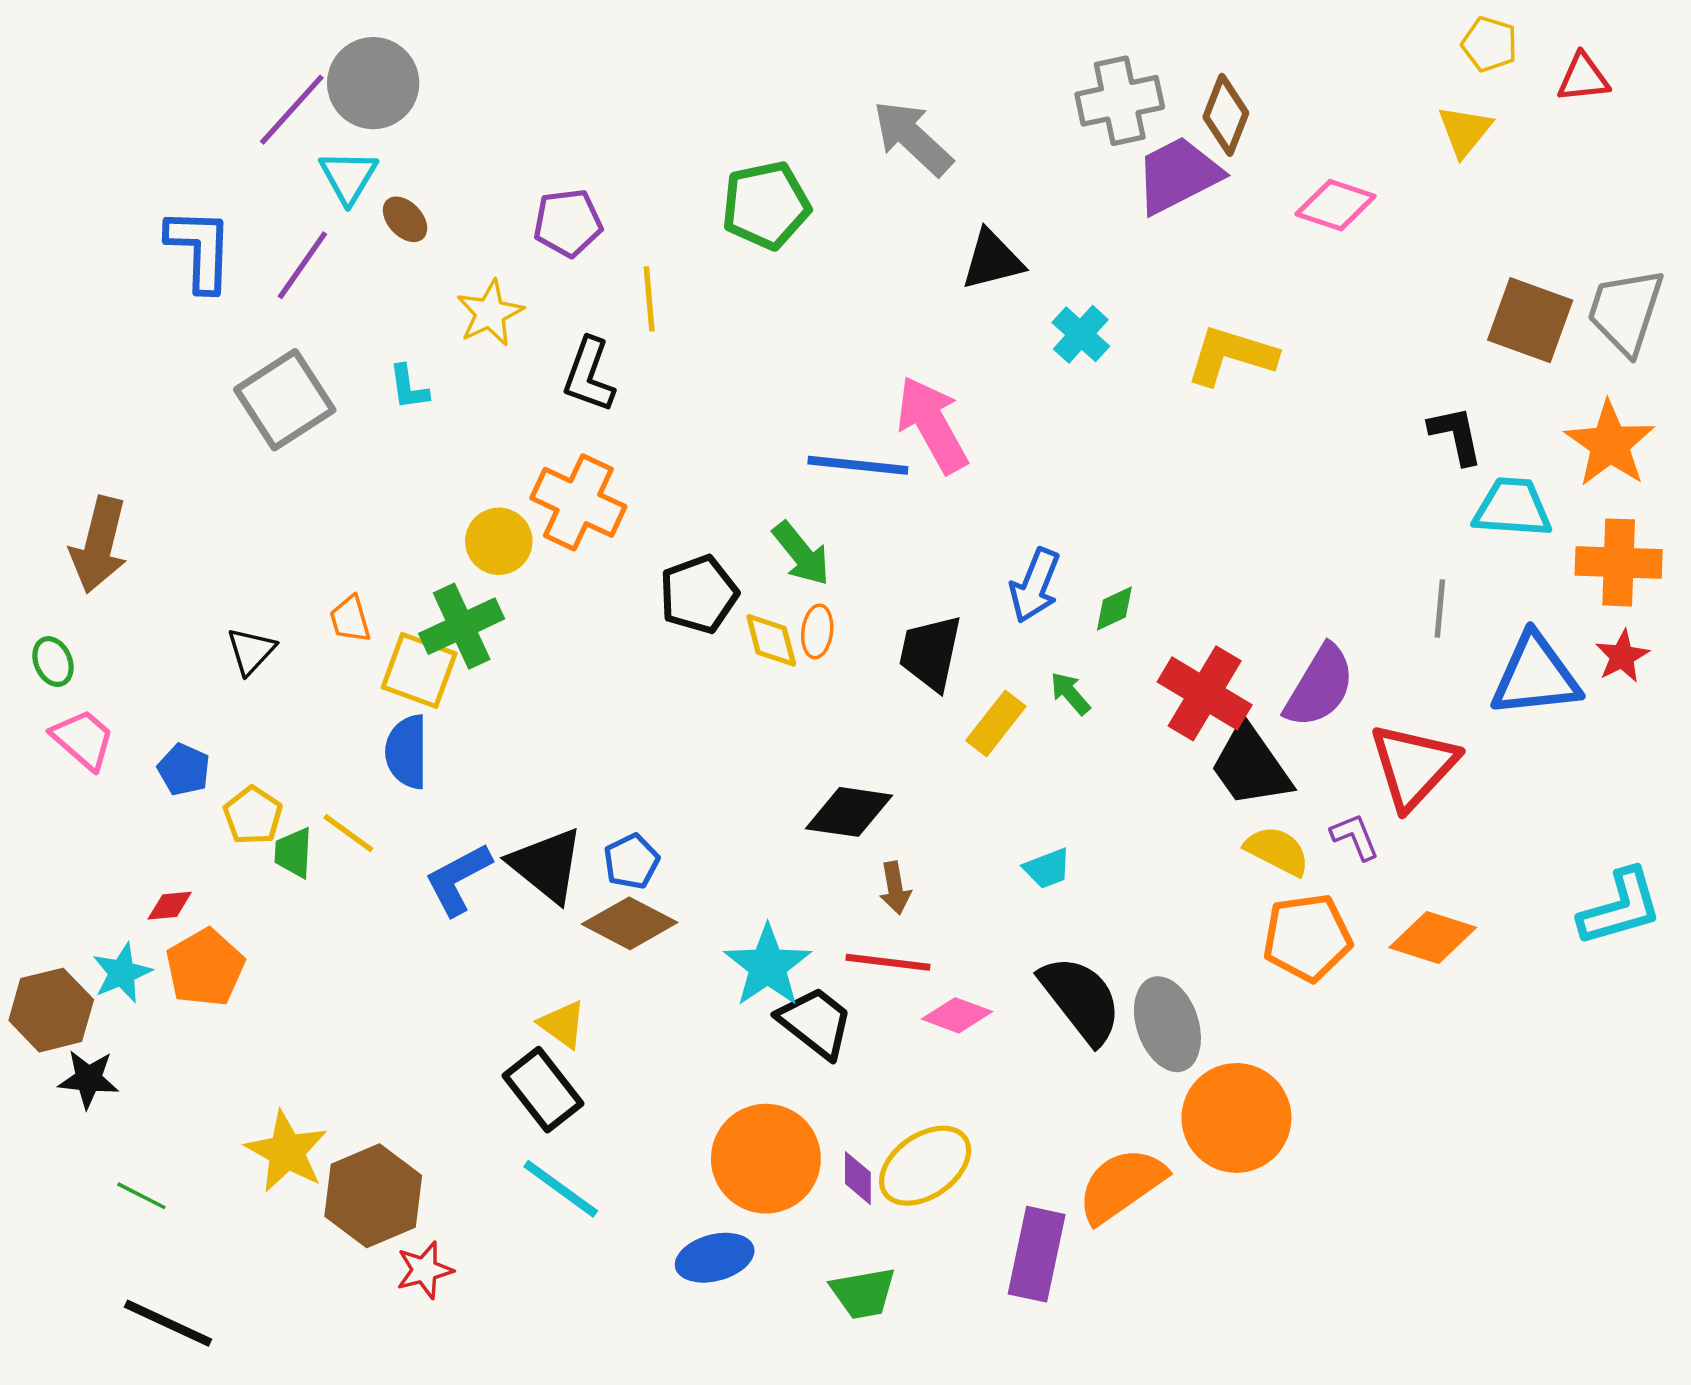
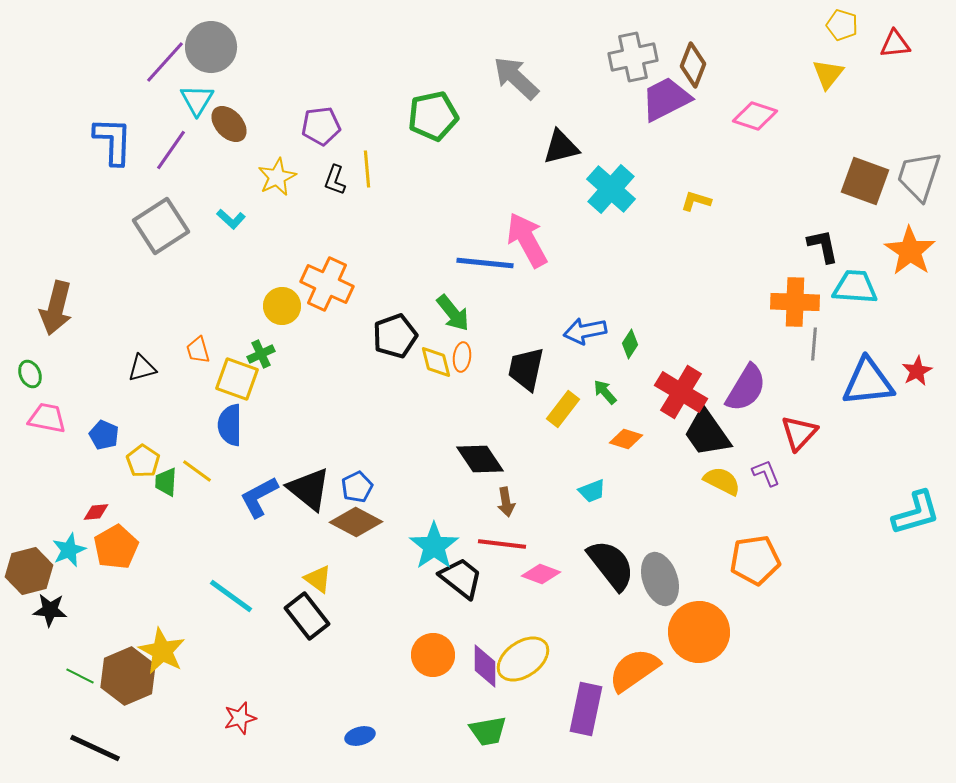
brown ellipse: (405, 219) -> (229, 124), size x1.4
cyan cross: (1081, 334) -> (611, 189), size x1.5
yellow L-shape: (1231, 356) -> (696, 201), size x0.6
black L-shape: (589, 375) -> (335, 180), moved, size x0.7
cyan L-shape: (409, 387) -> (231, 219), turned -40
orange cross: (1619, 562) -> (795, 302), moved
blue arrow: (1035, 585) -> (585, 331), turned 57
green diamond: (1114, 608) -> (630, 344), turned -32
green cross: (462, 626) -> (261, 354), size x0.6
black triangle: (251, 651) -> (142, 368), turned 32
pink trapezoid: (83, 739) -> (47, 418), turned -30
red triangle: (1413, 766) -> (799, 433), size x0.7
black diamond: (849, 812) -> (480, 459), turned 48
orange pentagon: (1307, 938) -> (755, 560), moved
orange diamond: (1433, 938) -> (626, 439), moved, size x0.7
orange circle: (766, 1159) -> (433, 655), size x0.7
purple diamond: (858, 1178) -> (485, 666), size x1.4
cyan line: (561, 1189) -> (231, 596), moved
brown hexagon: (373, 1196) -> (128, 676), moved
blue ellipse: (715, 1258) -> (360, 736), moved, size x0.7

